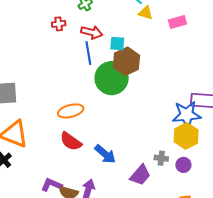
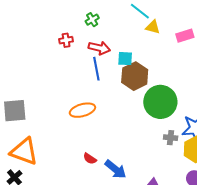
green circle: (112, 78) -> (160, 102), moved
orange ellipse: (71, 111) -> (82, 110), moved
red semicircle: (71, 141) -> (90, 159), moved, size x0.6
gray cross: (161, 158) -> (171, 138), moved

